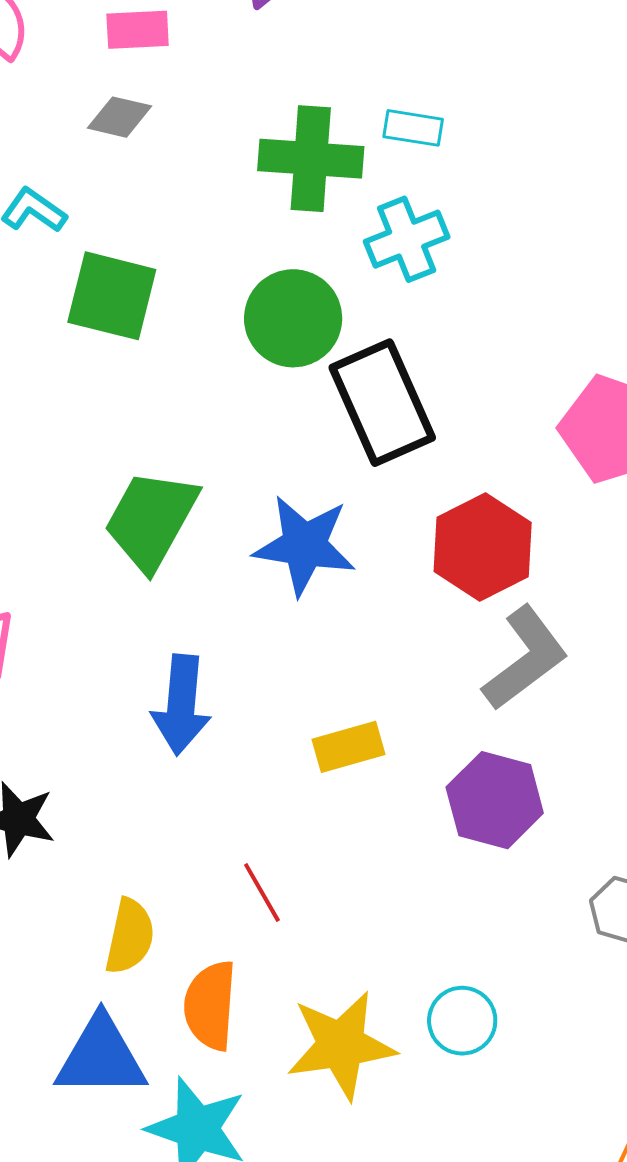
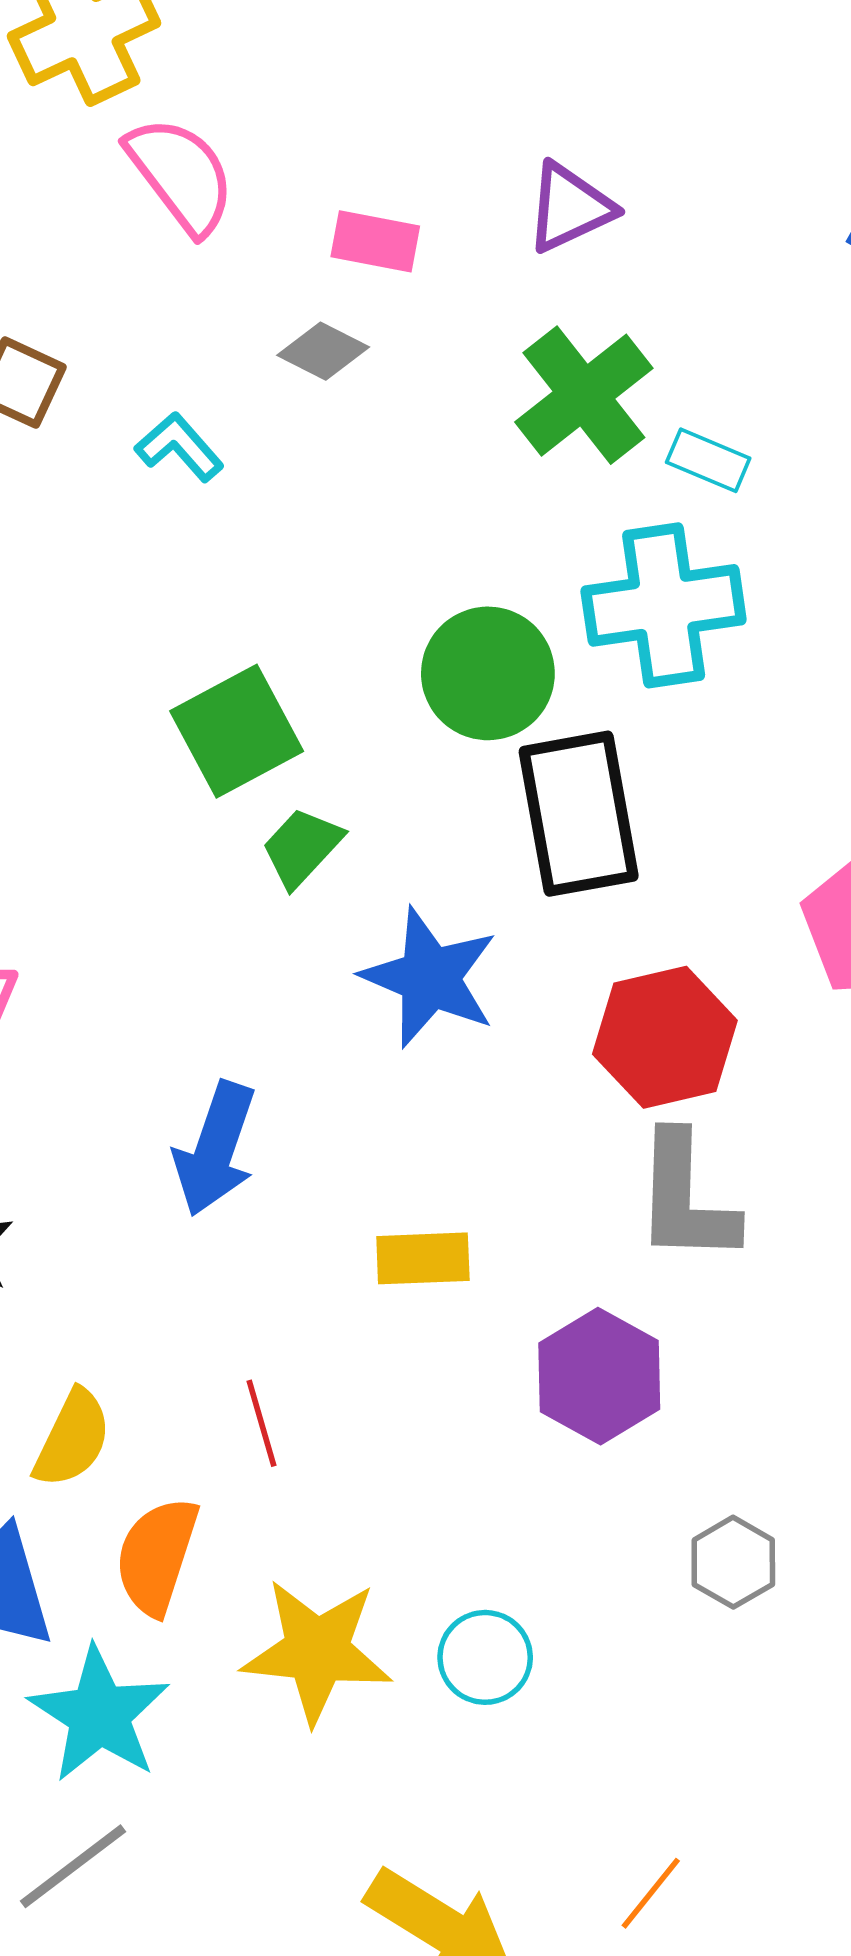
green cross: (311, 159) -> (584, 395), moved, turned 34
cyan cross: (407, 239) -> (664, 605), size x1.4
green square: (112, 296) -> (237, 731), moved, turned 34
green trapezoid: (151, 520) -> (302, 847), moved, size x0.6
gray L-shape: (525, 658) -> (686, 1198), turned 115

